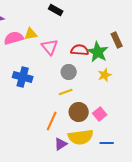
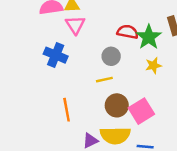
pink triangle: (50, 47) -> (75, 25), moved
pink square: (100, 114) -> (141, 111), size x1.5
orange line: (52, 121) -> (67, 110), moved, turned -42

